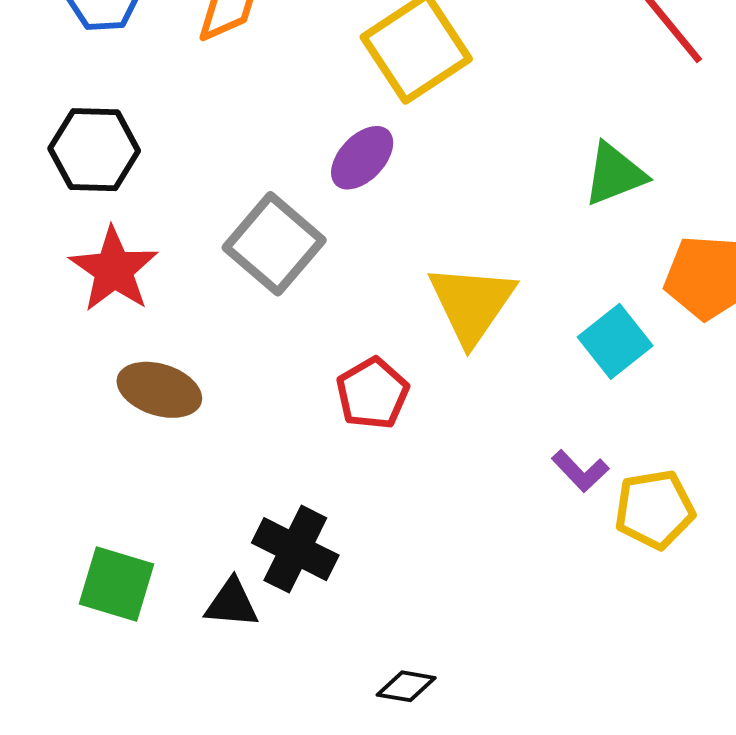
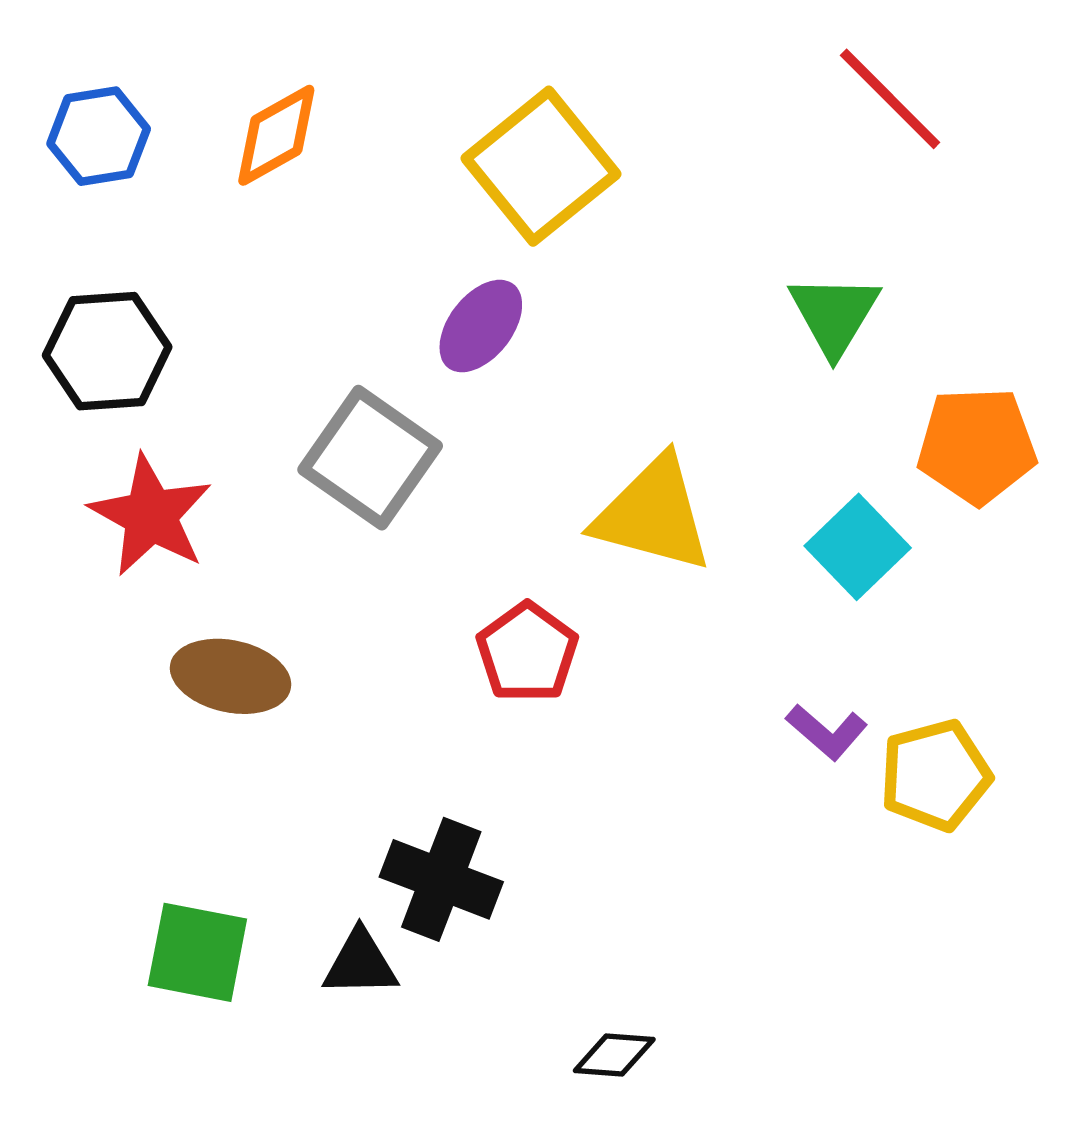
green triangle: (615, 174) -> (834, 314), turned -32
yellow triangle: (472, 304) -> (653, 514), turned -44

